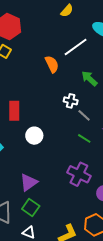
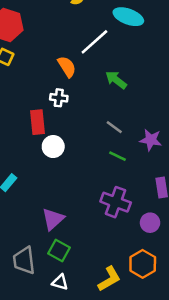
white cross: (71, 101) -> (59, 98), moved
red rectangle: (14, 111) -> (38, 122), moved
white circle: (34, 136) -> (53, 147), moved

